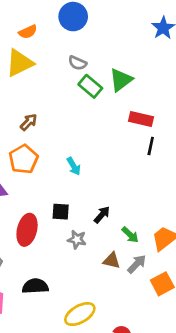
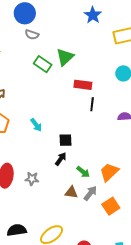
gray semicircle: (77, 63) -> (32, 35), moved
black square: (61, 212) -> (66, 140), moved
gray star: (77, 239) -> (32, 179), moved
black semicircle: (35, 286) -> (17, 230), moved

